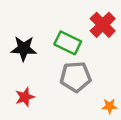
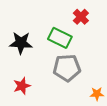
red cross: (103, 25) -> (81, 17), moved, size x0.7

